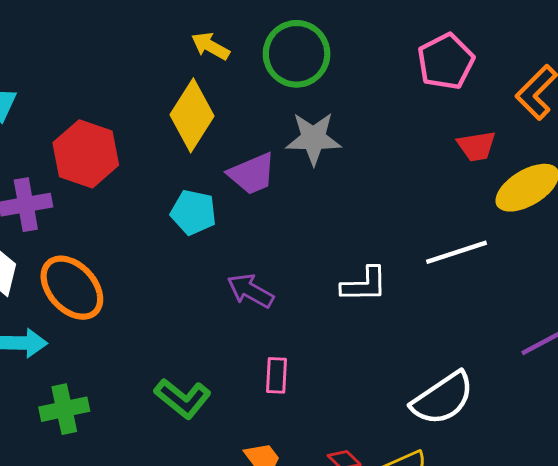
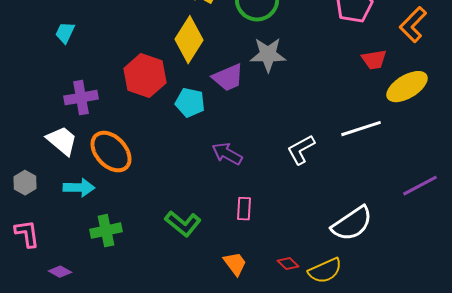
red hexagon: (86, 154) -> (145, 76), moved
white L-shape: (364, 285) -> (301, 150), turned 152

